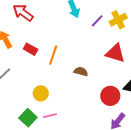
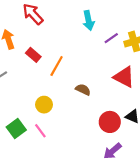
yellow circle: (41, 93) -> (44, 105), moved
pink line: (50, 116) -> (40, 131), turned 56

